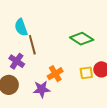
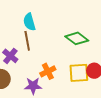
cyan semicircle: (21, 27) -> (29, 22), moved
yellow square: (86, 73) -> (79, 73), size x1.5

